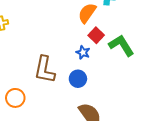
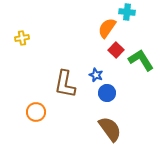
blue star: (83, 52) -> (96, 75), moved
blue circle: (78, 79) -> (107, 93), moved

